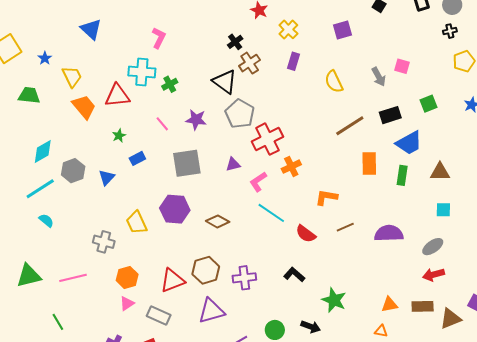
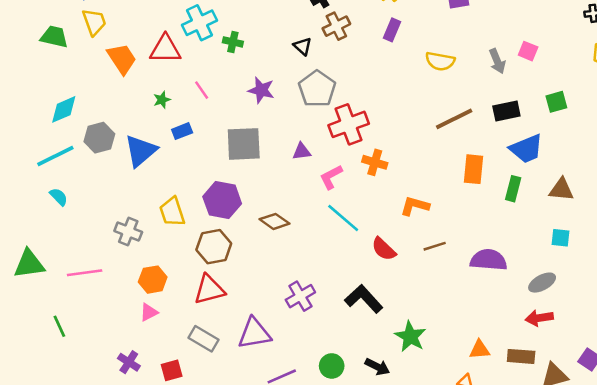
cyan cross: (142, 72) -> (199, 23), turned -36
yellow trapezoid: (72, 77) -> (94, 22), moved
black triangle: (225, 82) -> (302, 46), size x0.6
yellow semicircle: (334, 82) -> (440, 61), turned -60
green cross: (170, 84) -> (233, 42), turned 35
pink line: (162, 124) -> (202, 90), moved
orange cross: (291, 167) -> (375, 162), turned 36
blue triangle: (107, 177) -> (141, 151), size x1.6
brown hexagon: (206, 270) -> (214, 247), moved
black L-shape: (294, 275) -> (364, 299), size x1.4
purple cross: (244, 278) -> (300, 296), turned -30
gray rectangle: (159, 315) -> (203, 339), moved

